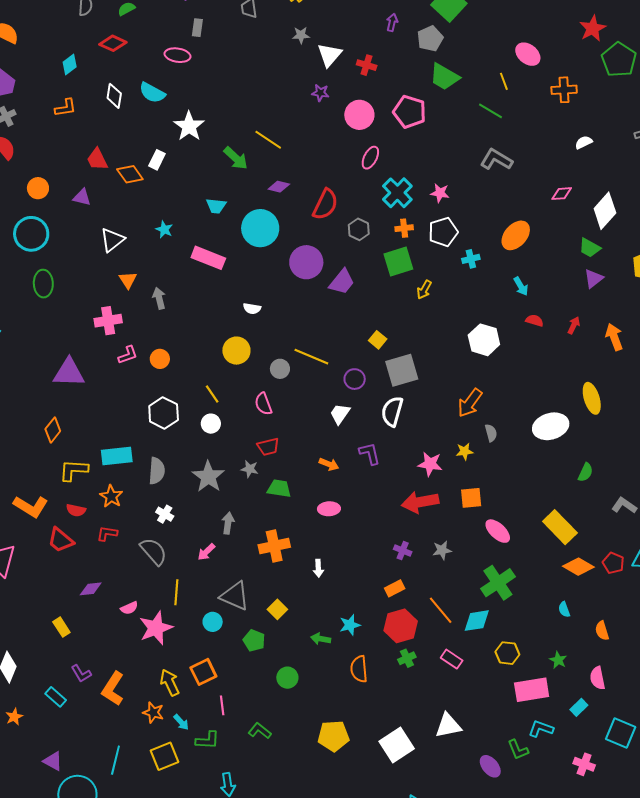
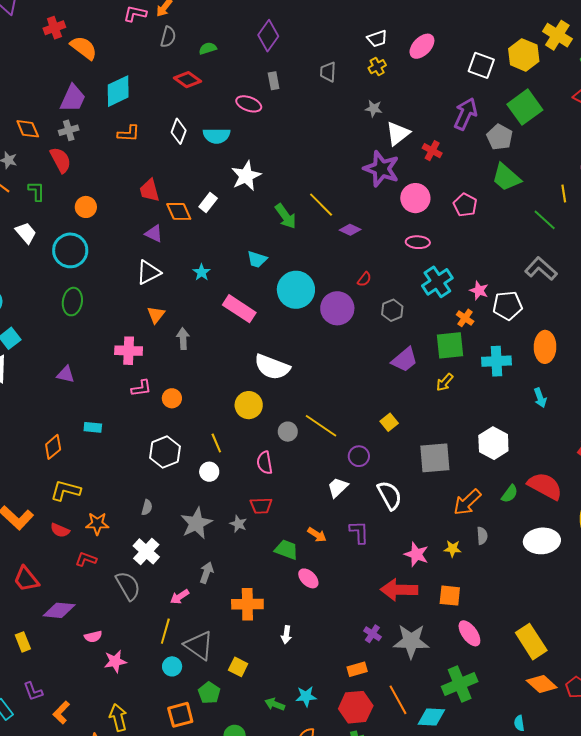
purple arrow: (392, 22) -> (466, 114), size x1.8
gray rectangle: (197, 28) -> (274, 81), turned -30
gray pentagon: (430, 39) -> (500, 137), turned -30
cyan diamond: (70, 65) -> (118, 91), moved, size x1.6
cyan semicircle: (152, 93) -> (217, 136), turned -40
purple star: (320, 93) -> (381, 169), size x2.0
pink pentagon: (410, 112) -> (465, 205), size x0.7
pink ellipse: (370, 158) -> (418, 242), turned 55
purple diamond: (279, 187) -> (350, 230), moved
purple triangle: (82, 197) -> (154, 234), moved
red semicircle: (325, 204) -> (364, 279), size x0.5
orange cross: (404, 228) -> (465, 318), moved, turned 30
white pentagon: (443, 232) -> (508, 306), moved
orange ellipse: (516, 235) -> (545, 347), turned -52
cyan cross: (471, 259) -> (496, 361), size x1.6
green square: (398, 261) -> (450, 345), moved
purple circle: (306, 262) -> (337, 308), moved
purple trapezoid: (342, 282) -> (404, 360), moved
white semicircle: (252, 309) -> (272, 367), size x2.0
red semicircle: (535, 320) -> (545, 486), moved, size x2.0
gray square: (402, 370) -> (435, 458), moved
purple triangle: (69, 373) -> (66, 374), moved, size x0.6
white semicircle: (392, 411) -> (389, 495), turned 124
cyan rectangle: (117, 456) -> (93, 427), moved, size x0.6
gray semicircle: (157, 471) -> (147, 507), size x0.6
green semicircle: (585, 472) -> (510, 494), moved
green trapezoid: (279, 488) -> (286, 550), moved
orange star: (111, 496) -> (97, 524), turned 30
pink ellipse: (329, 509) -> (308, 578), turned 35
white cross: (165, 514) -> (146, 551), size x1.5
red trapezoid: (61, 540) -> (26, 579), moved
gray star: (442, 550) -> (411, 641), size x1.8
purple diamond: (91, 589) -> (59, 610), size x1.4
yellow line: (176, 592) -> (165, 631), moved
yellow square: (277, 609) -> (238, 667), turned -30
pink star: (156, 628) -> (115, 661), size x0.7
orange square: (203, 672) -> (180, 715), moved
orange L-shape: (113, 689) -> (61, 712), size x0.7

